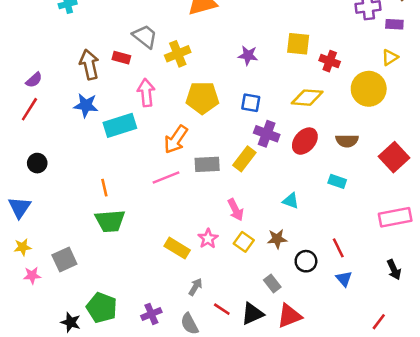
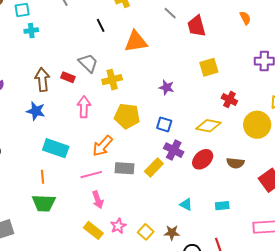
yellow square: (298, 44) -> (209, 67), moved, turned -30
cyan rectangle: (120, 125) -> (56, 148), moved, turned 30
cyan rectangle: (337, 181) -> (222, 206), moved, turned -32
pink arrow: (236, 210) -> (98, 200), moved

